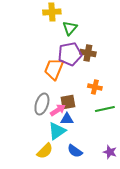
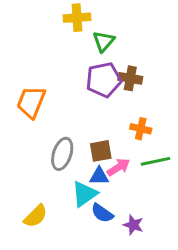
orange trapezoid: (54, 69) -> (31, 102), moved
pink arrow: (58, 110) -> (118, 167), moved
yellow semicircle: (45, 151) -> (36, 216), moved
blue semicircle: (75, 151) -> (102, 213), moved
purple star: (110, 152) -> (133, 225), moved

